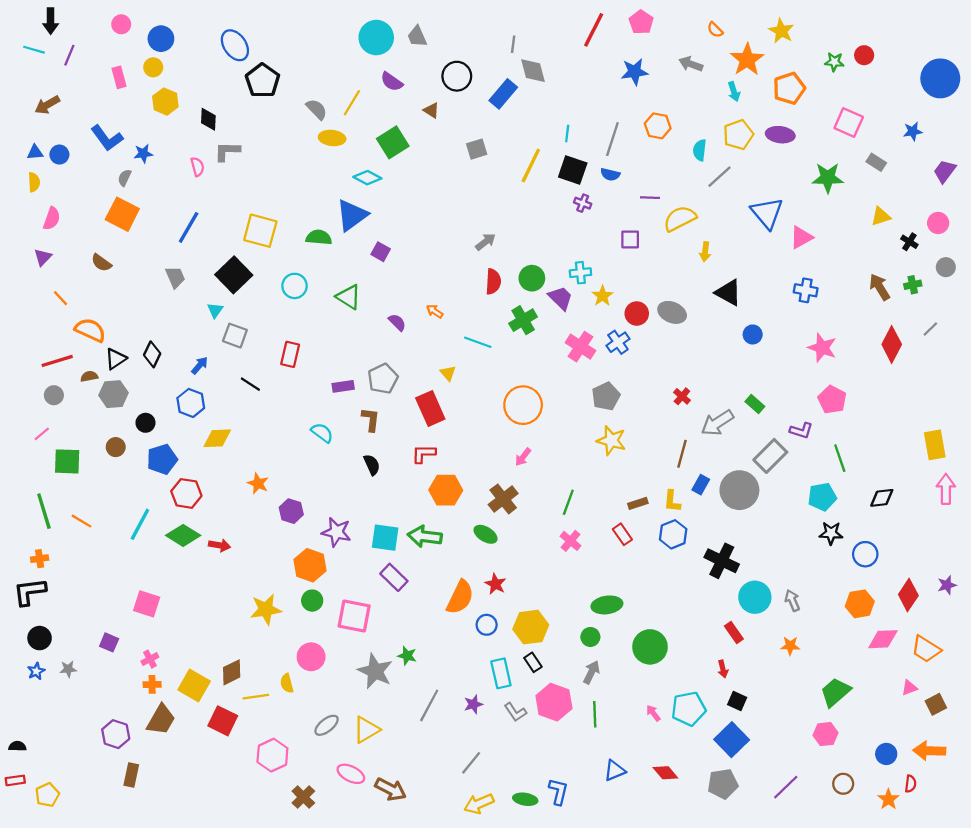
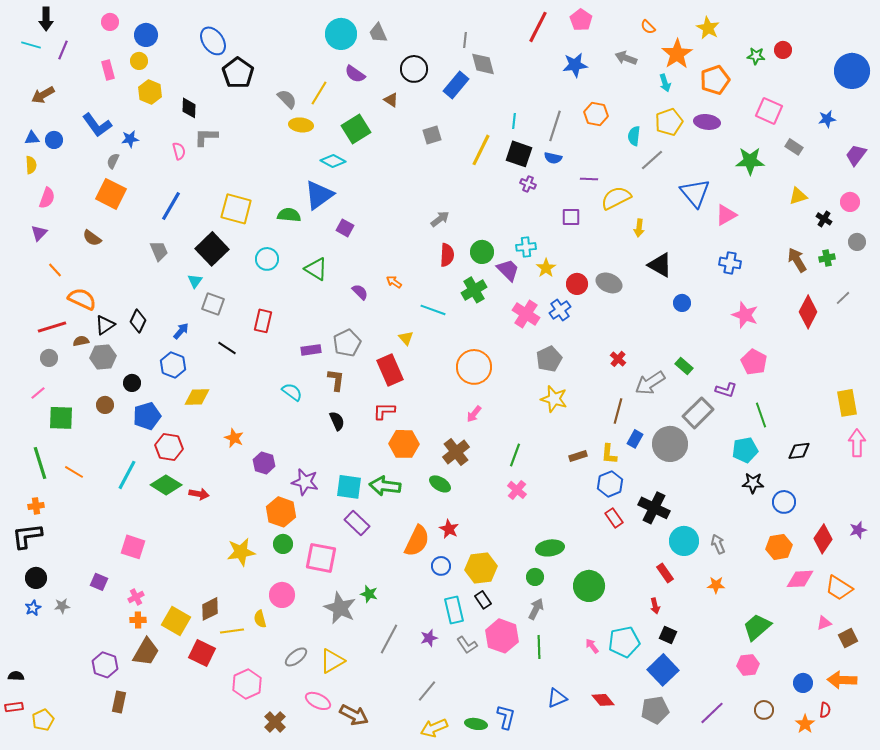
red rectangle: (622, 534) -> (614, 518), moved

